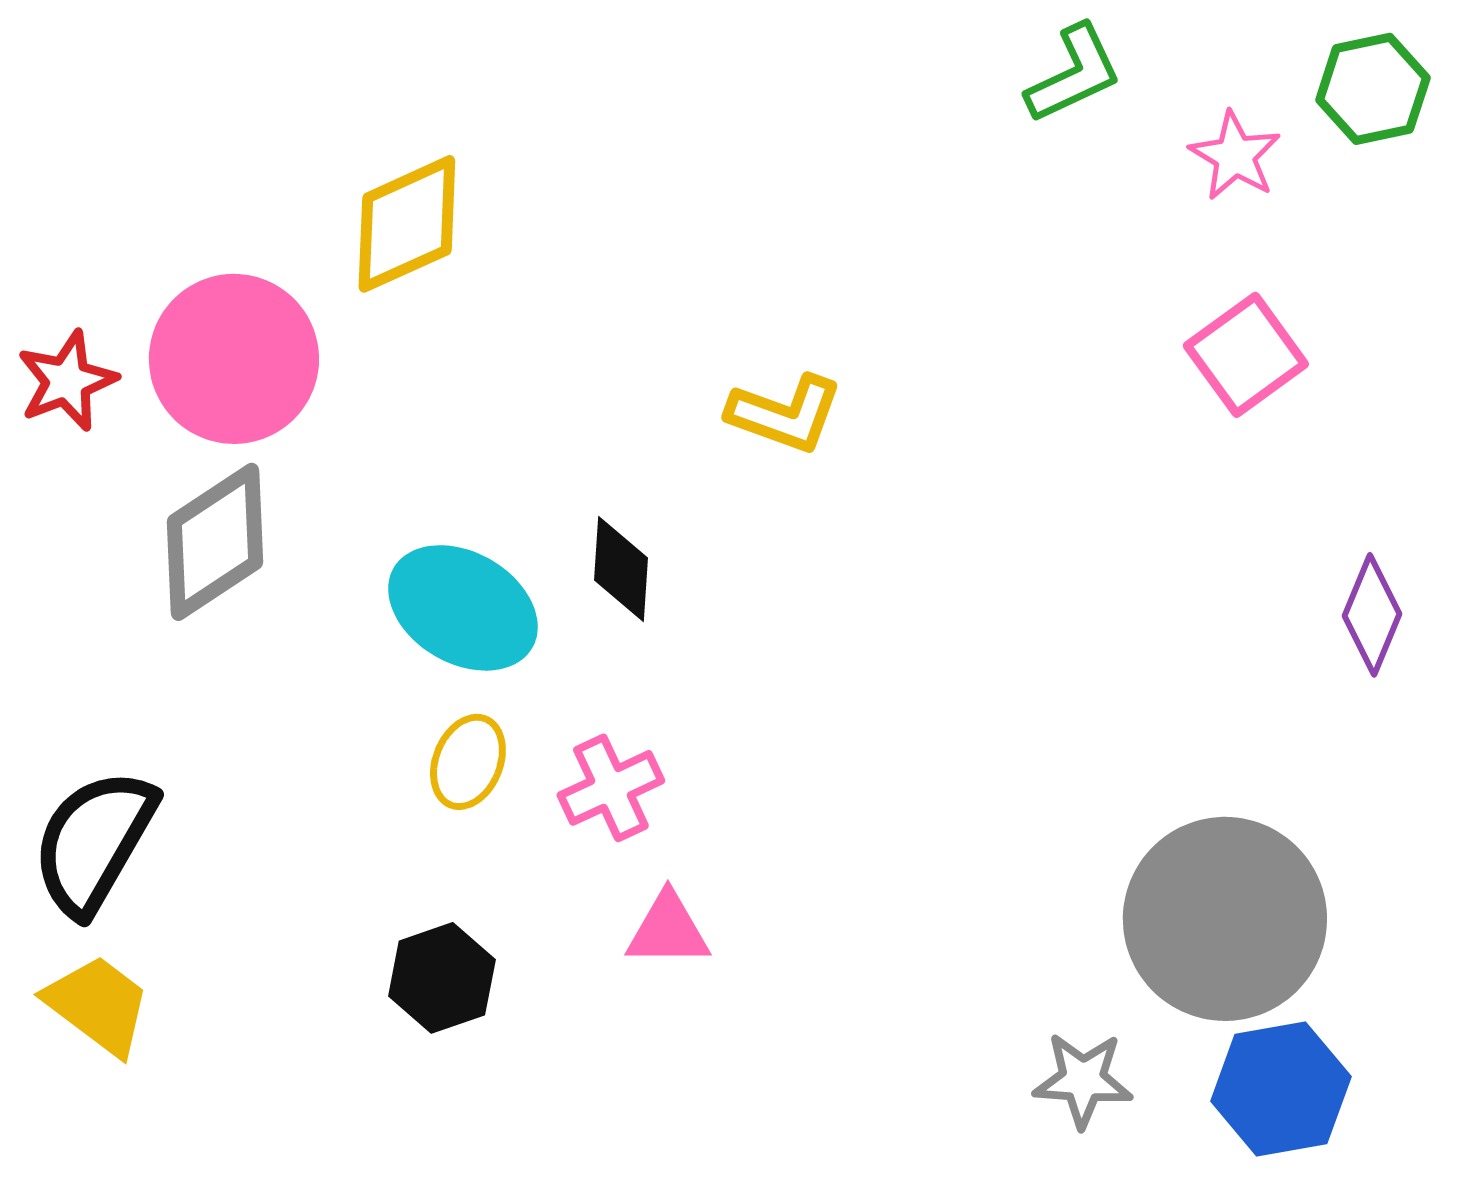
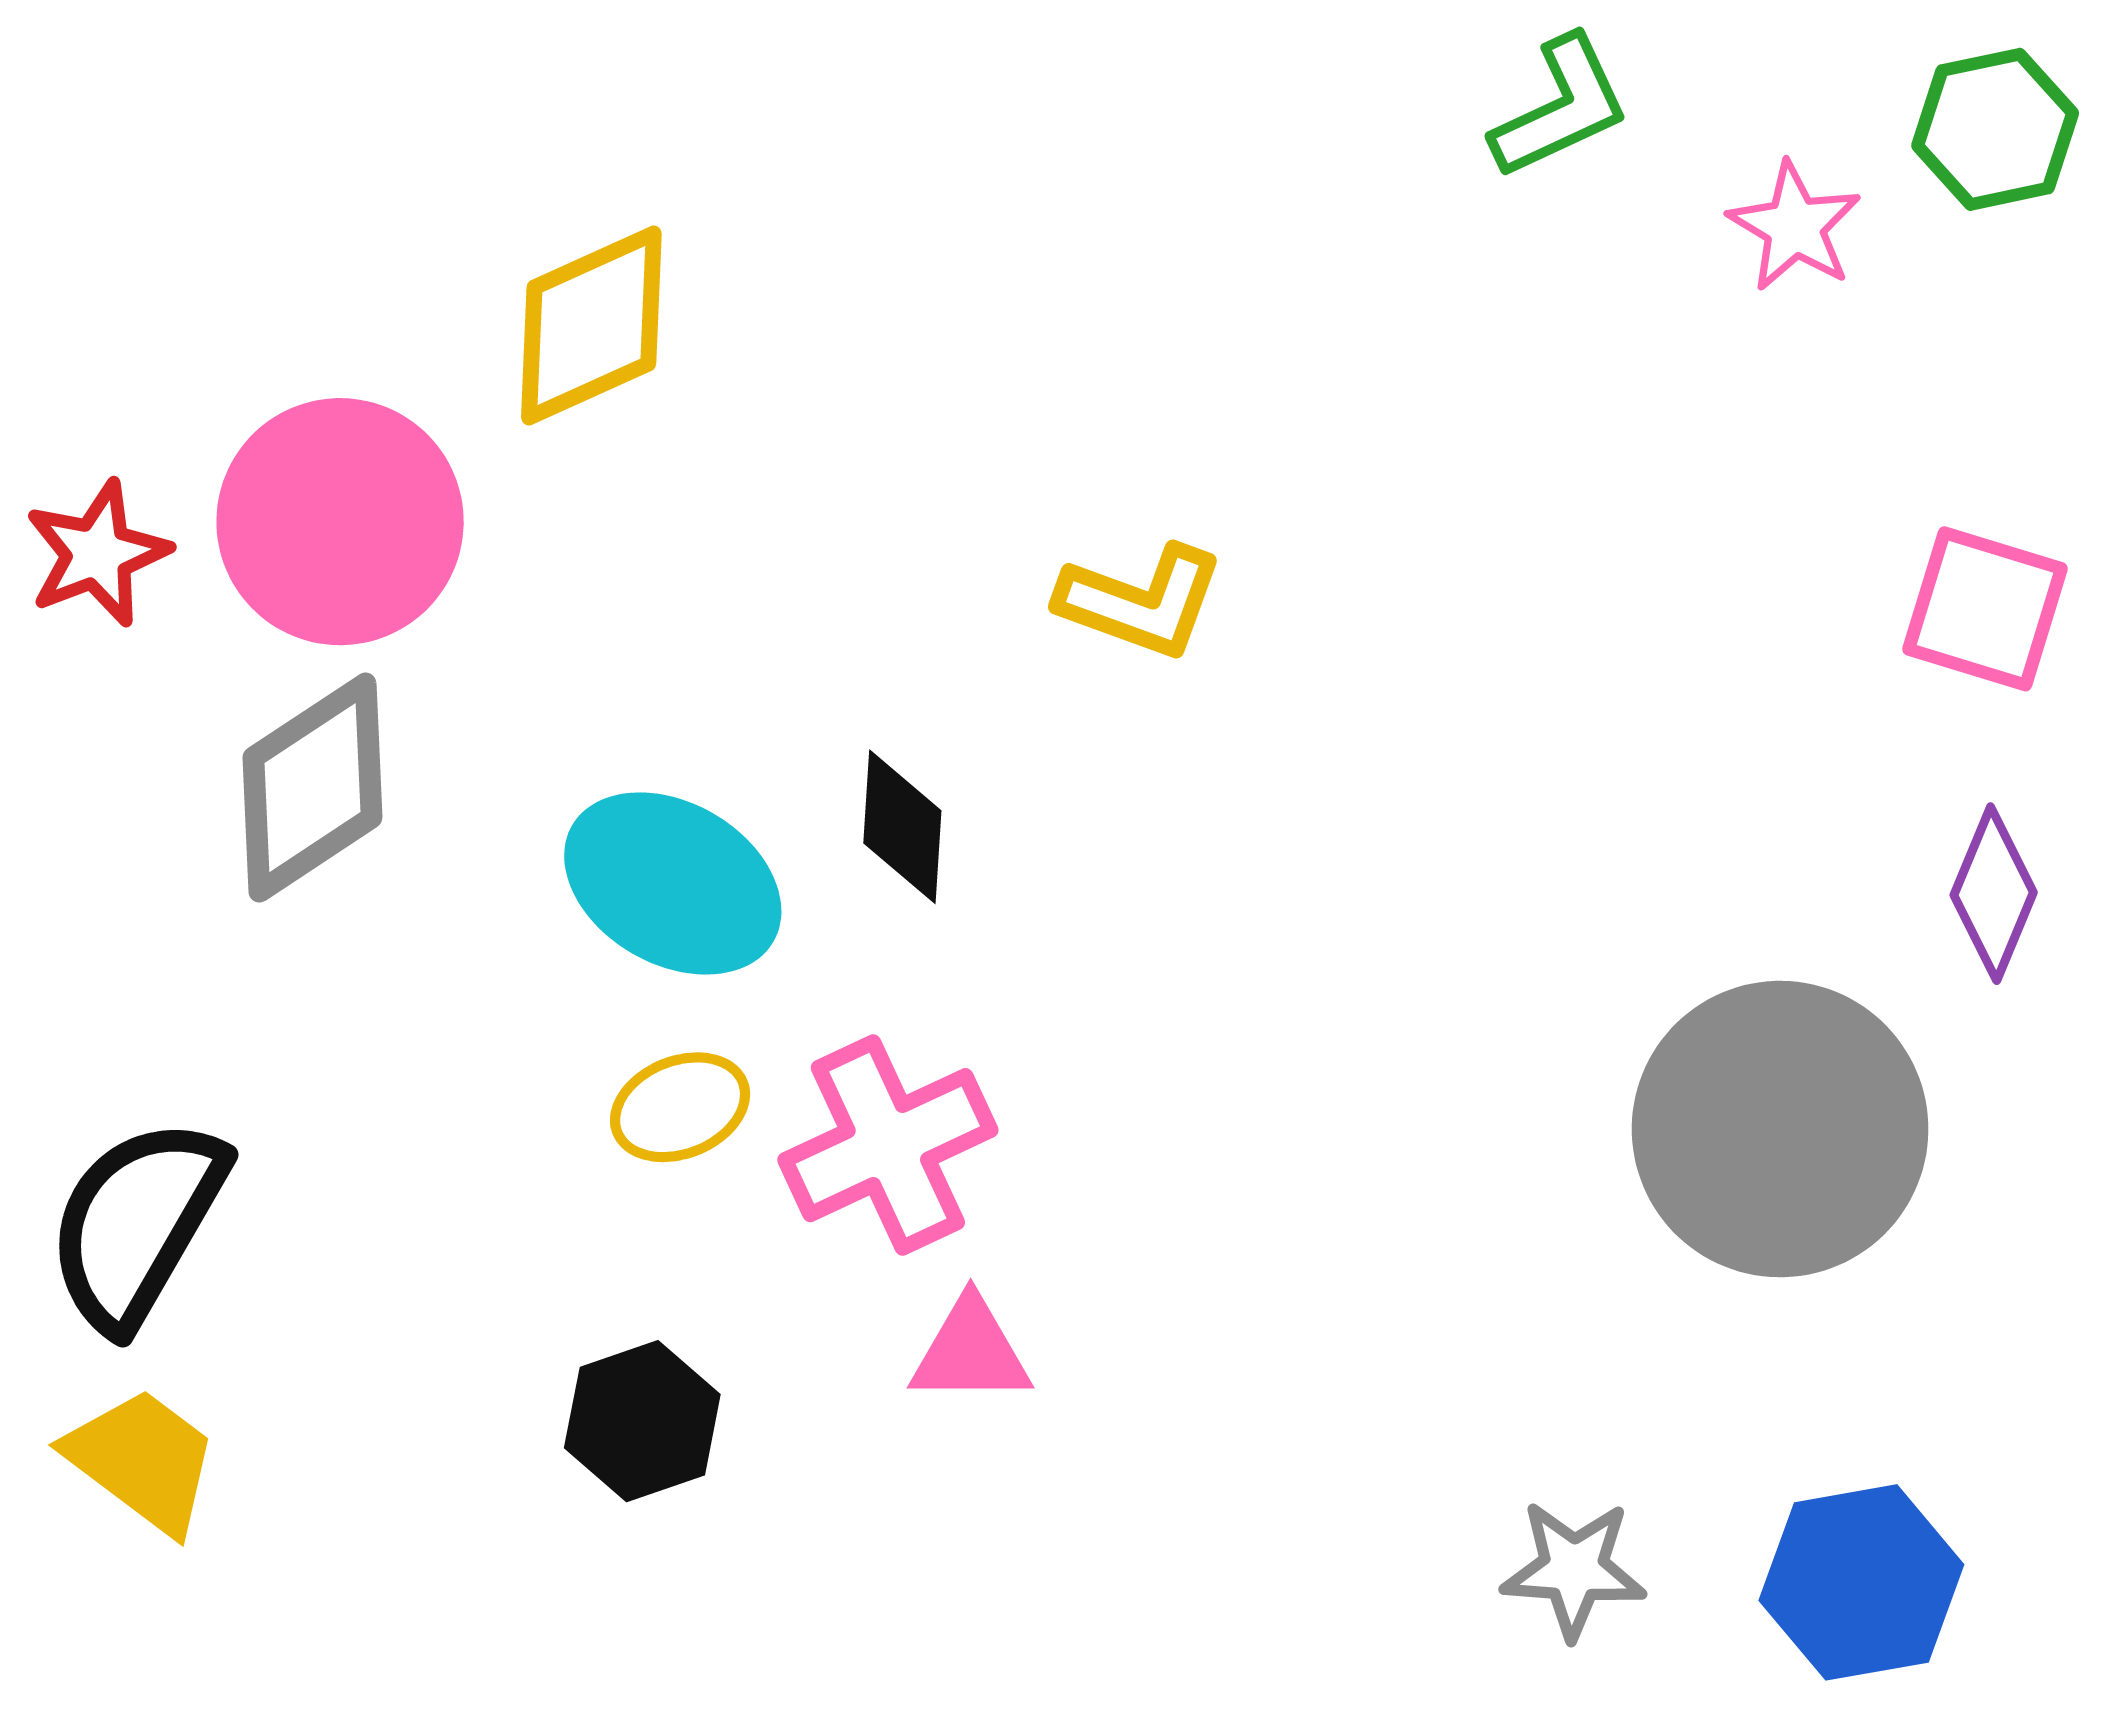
pink square: (1246, 355) -> (1985, 609), moved, turned -37
yellow ellipse: (468, 762) -> (680, 1107), turned 46
pink cross: (611, 788) -> (888, 1145), size x1.4
gray circle: (1225, 919) -> (1780, 1129), moved

